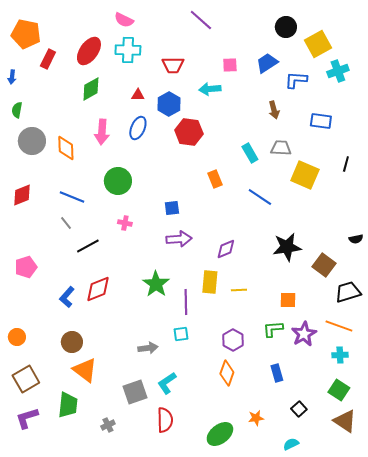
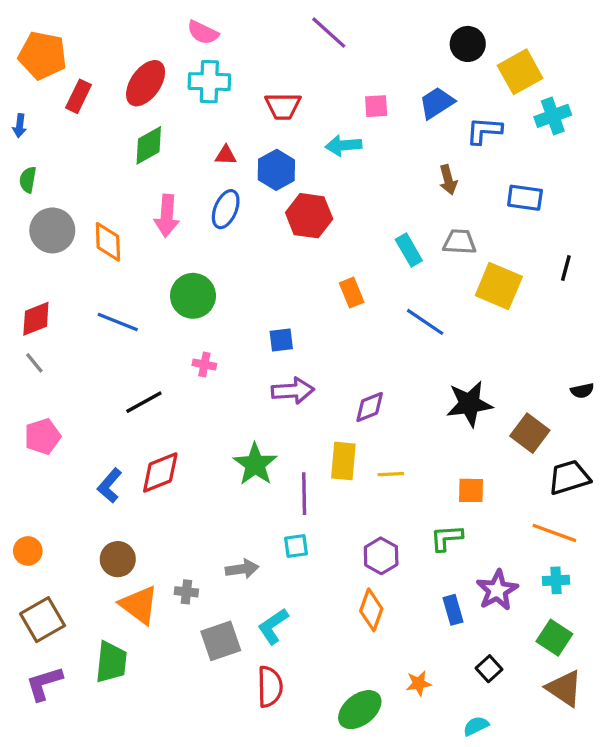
gray line: (66, 223) -> (34, 363), moved
purple star: (304, 334) -> (497, 590), moved
gray cross: (108, 425) -> (186, 592), moved, turned 32

